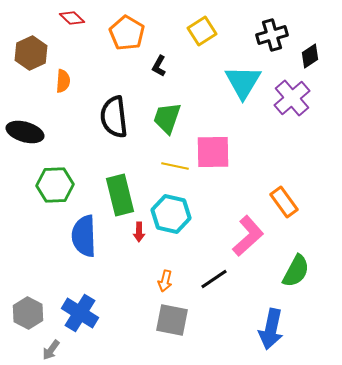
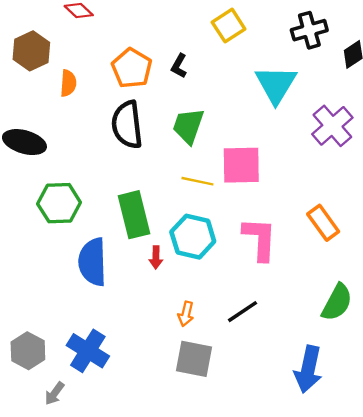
orange pentagon: (127, 33) -> (132, 68), moved
purple cross: (292, 98) -> (332, 126), moved
pink L-shape: (248, 236) -> (260, 239), moved, turned -45

